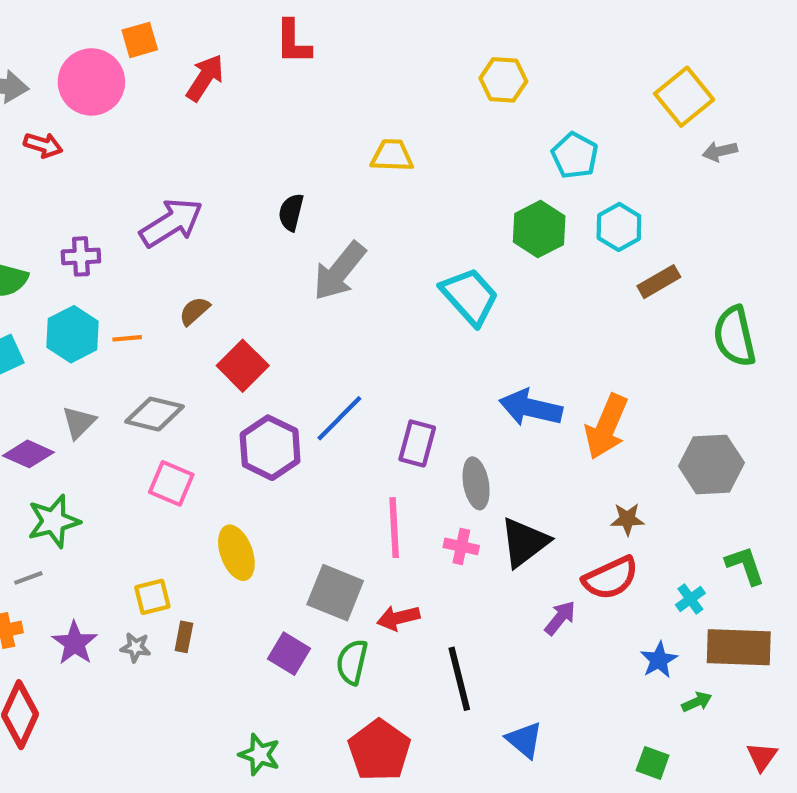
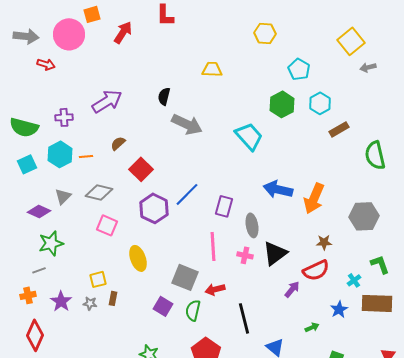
gray arrow: (339, 271) -> (187, 124), turned -104
green arrow: (697, 702) -> (312, 327), moved

